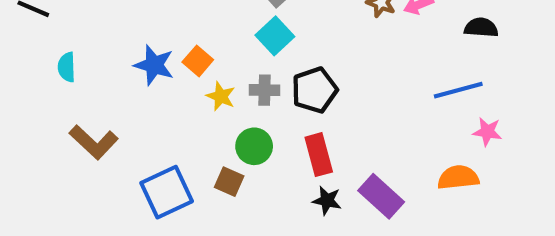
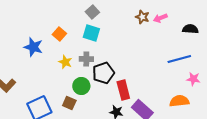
cyan square: (275, 36) -> (91, 33), turned -30
orange square: (198, 61) -> (59, 34), moved
black pentagon: (314, 90) -> (103, 73), moved
red rectangle: (319, 155) -> (123, 90), moved

